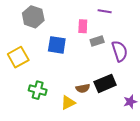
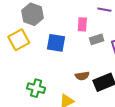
yellow square: (18, 57) -> (19, 40), moved
brown semicircle: (83, 88) -> (82, 76), moved

